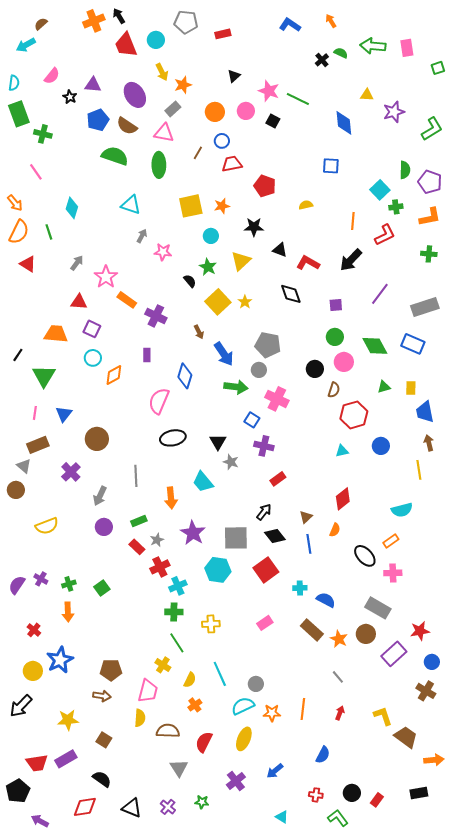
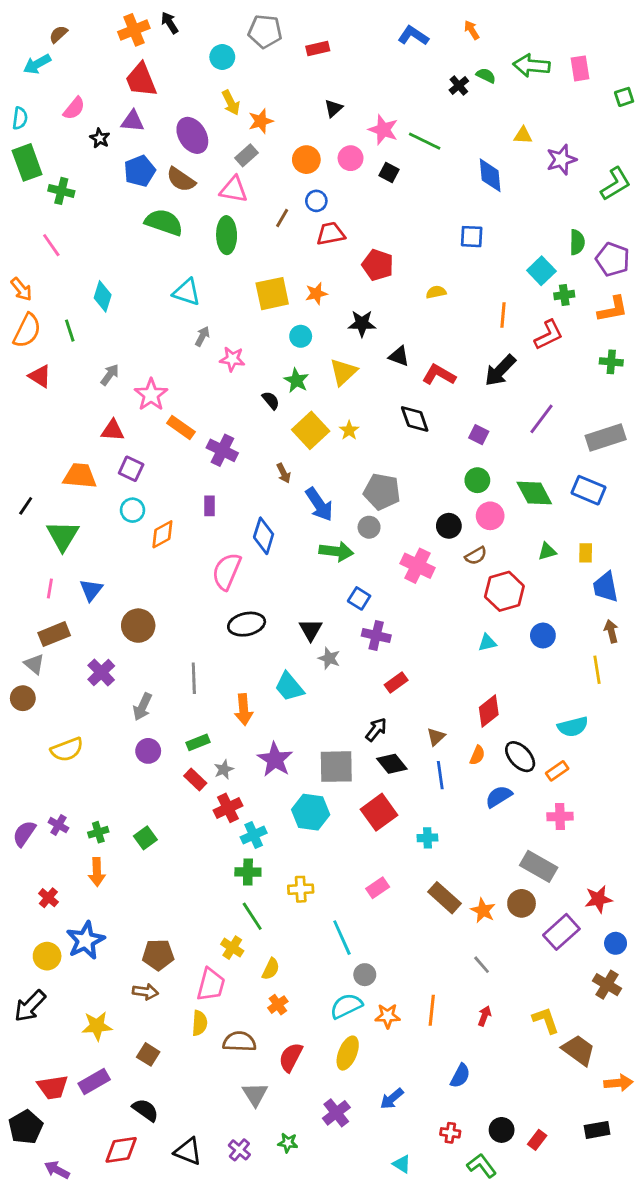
red trapezoid: (126, 45) -> (141, 80), moved
purple square: (336, 305) -> (479, 435), turned 32
brown semicircle: (334, 390) -> (476, 556), turned 42
pink cross: (277, 399) -> (417, 566), moved
black ellipse: (365, 556) -> (520, 757), moved
blue semicircle: (326, 600) -> (499, 797), moved, turned -60
cyan line: (220, 674) -> (342, 938), moved

